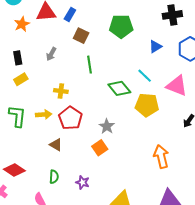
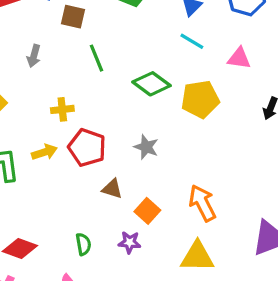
cyan line: (145, 76) -> (192, 41), moved
pink triangle: (177, 86) -> (239, 58), size x0.7
brown triangle: (56, 145) -> (112, 189), moved
orange square: (100, 148) -> (147, 211), moved
orange arrow: (161, 157) -> (202, 203), moved

